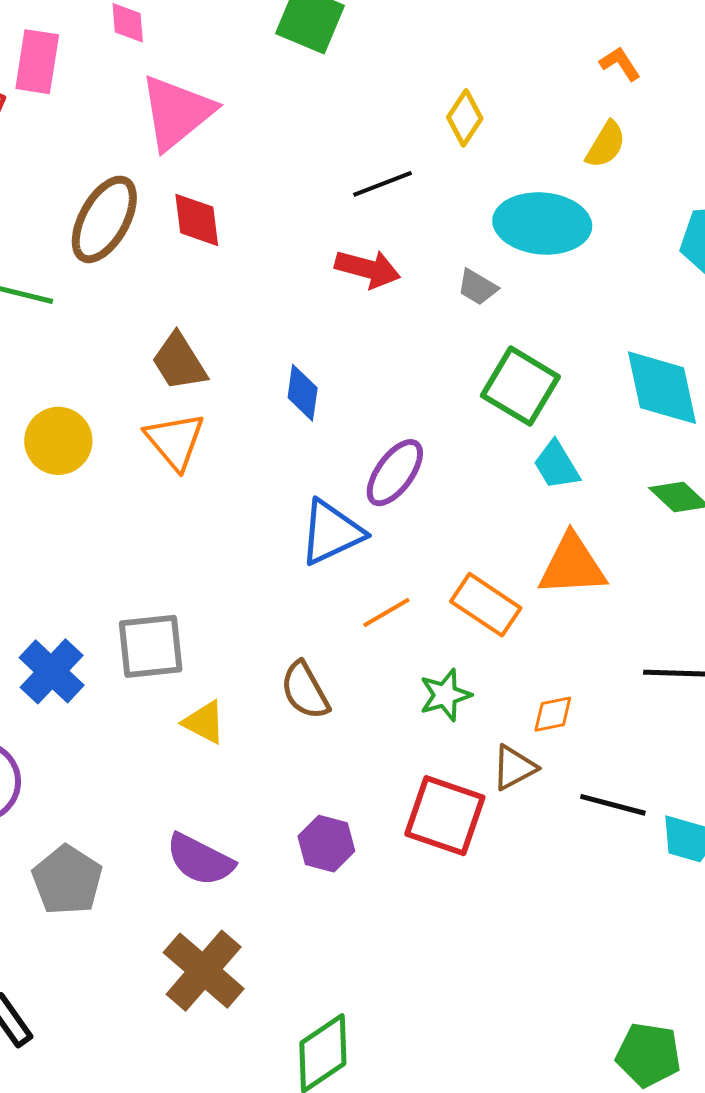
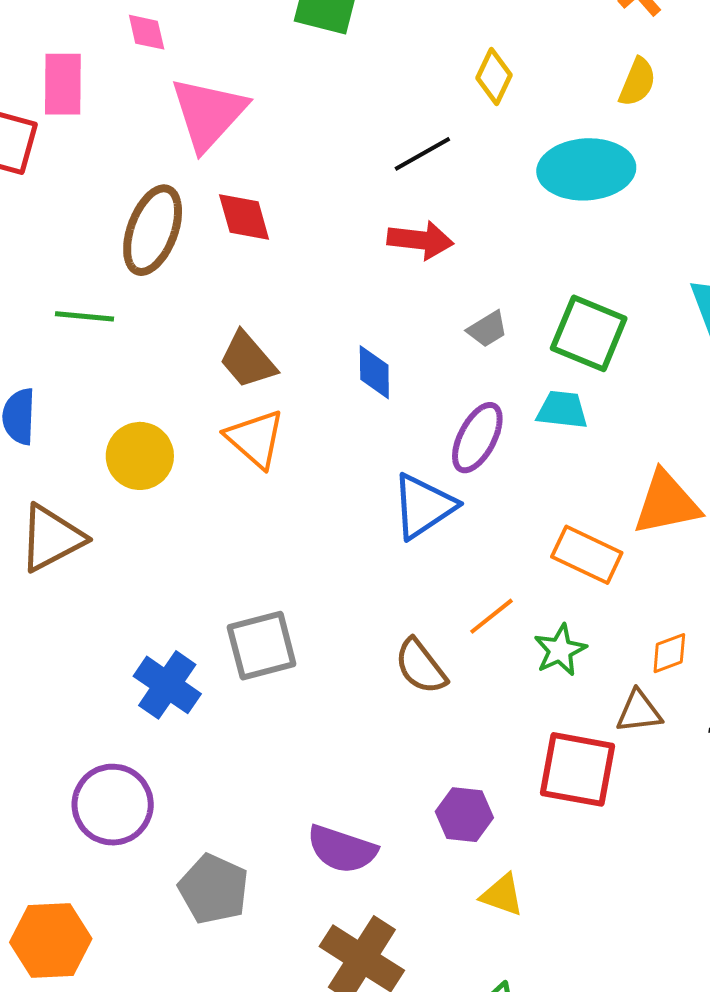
gray trapezoid: (477, 287) -> (487, 329), moved, turned -54
cyan trapezoid: (556, 465) -> (562, 410), moved, turned 136
orange line: (386, 612) -> (491, 616), moved
yellow triangle: (204, 722) -> (502, 895), moved
brown triangle: (514, 767) -> (639, 712), turned 30

